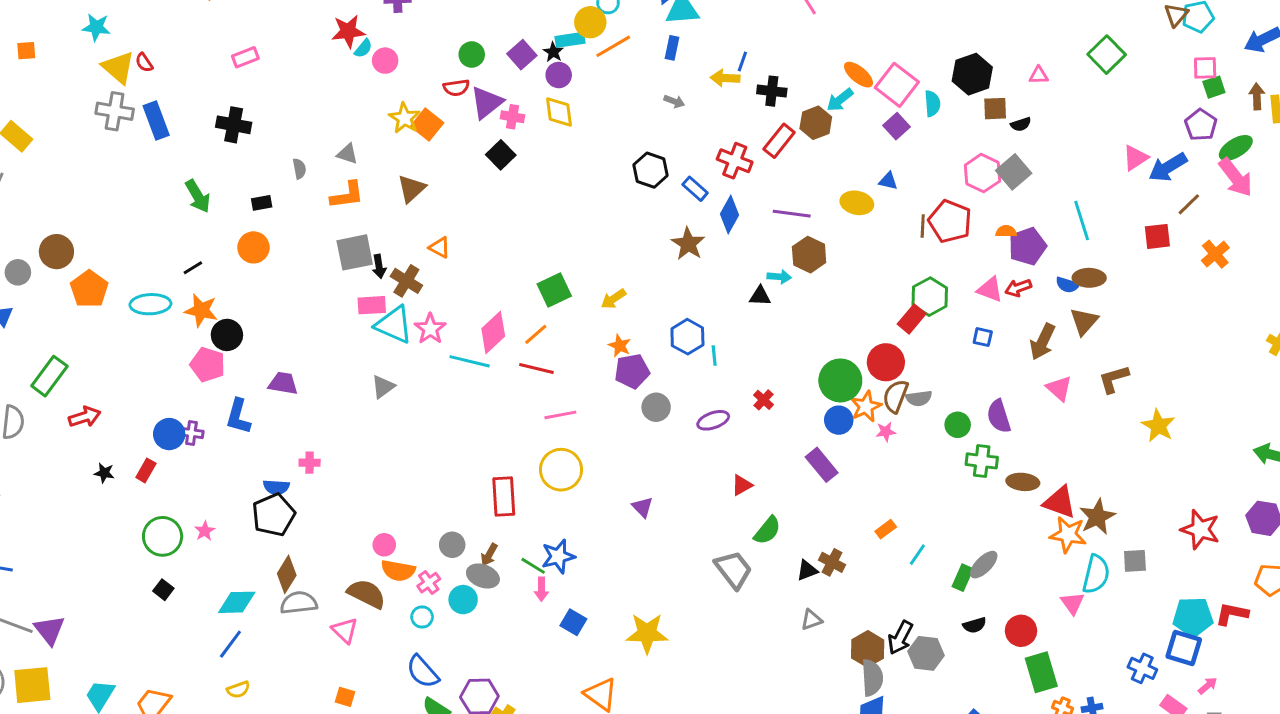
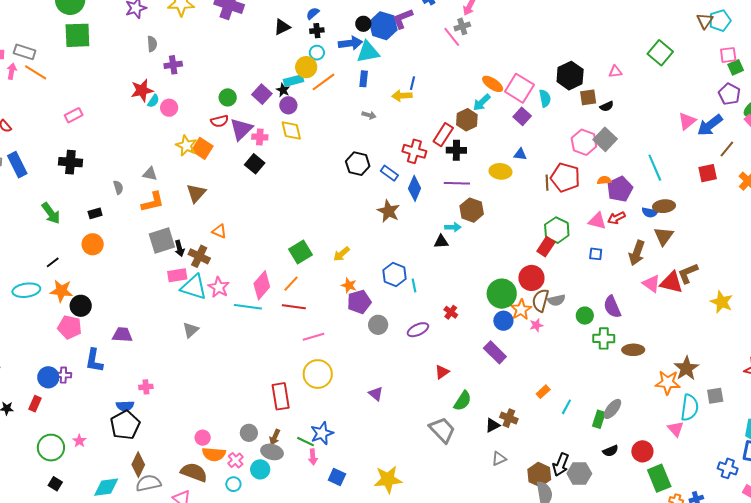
black cross: (772, 91) -> (456, 150), moved
red triangle: (1060, 502) -> (671, 283), moved

